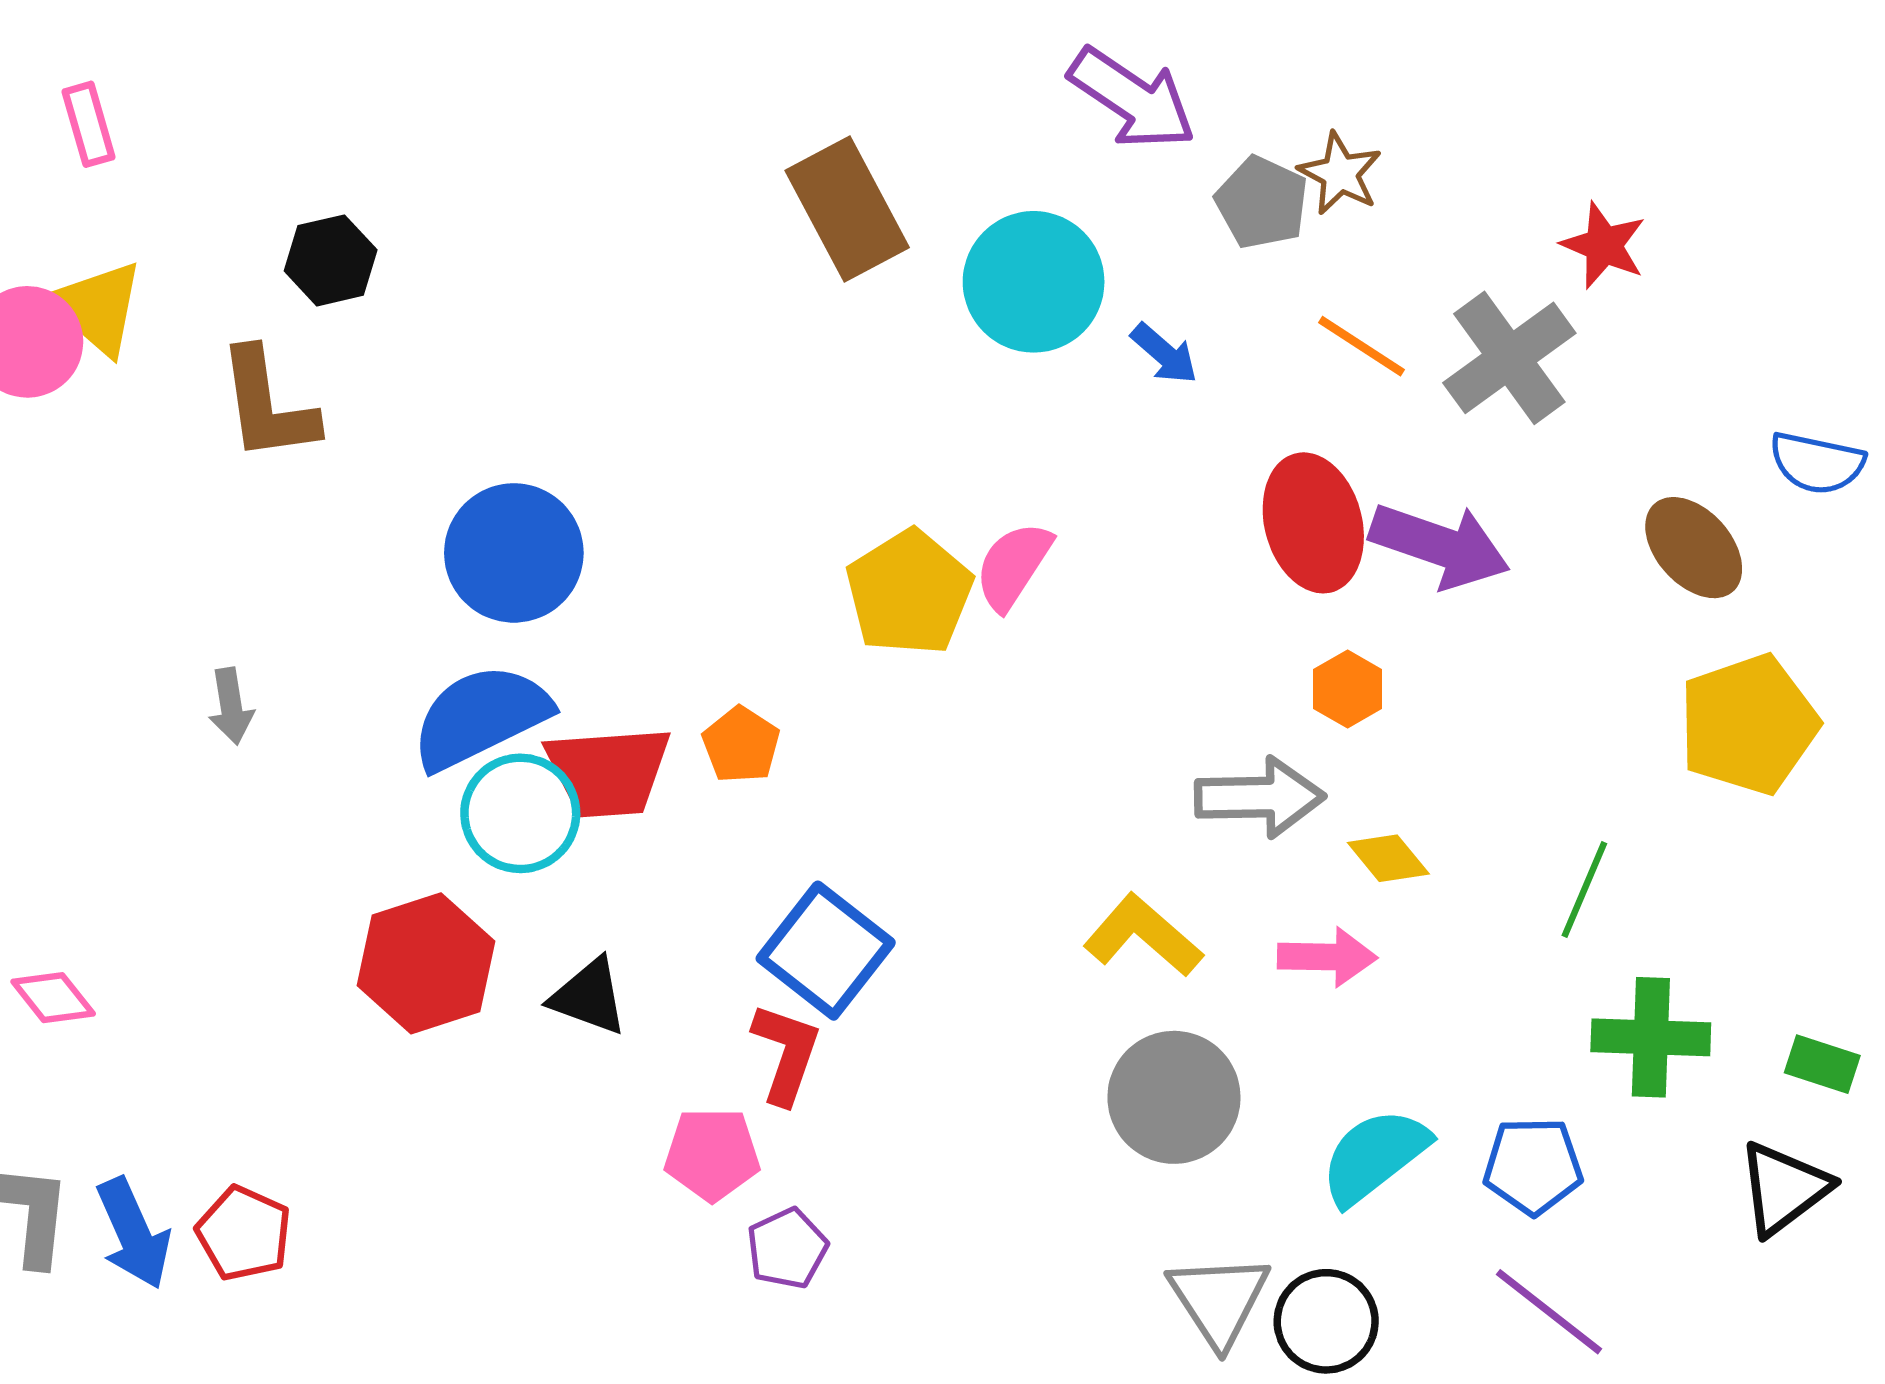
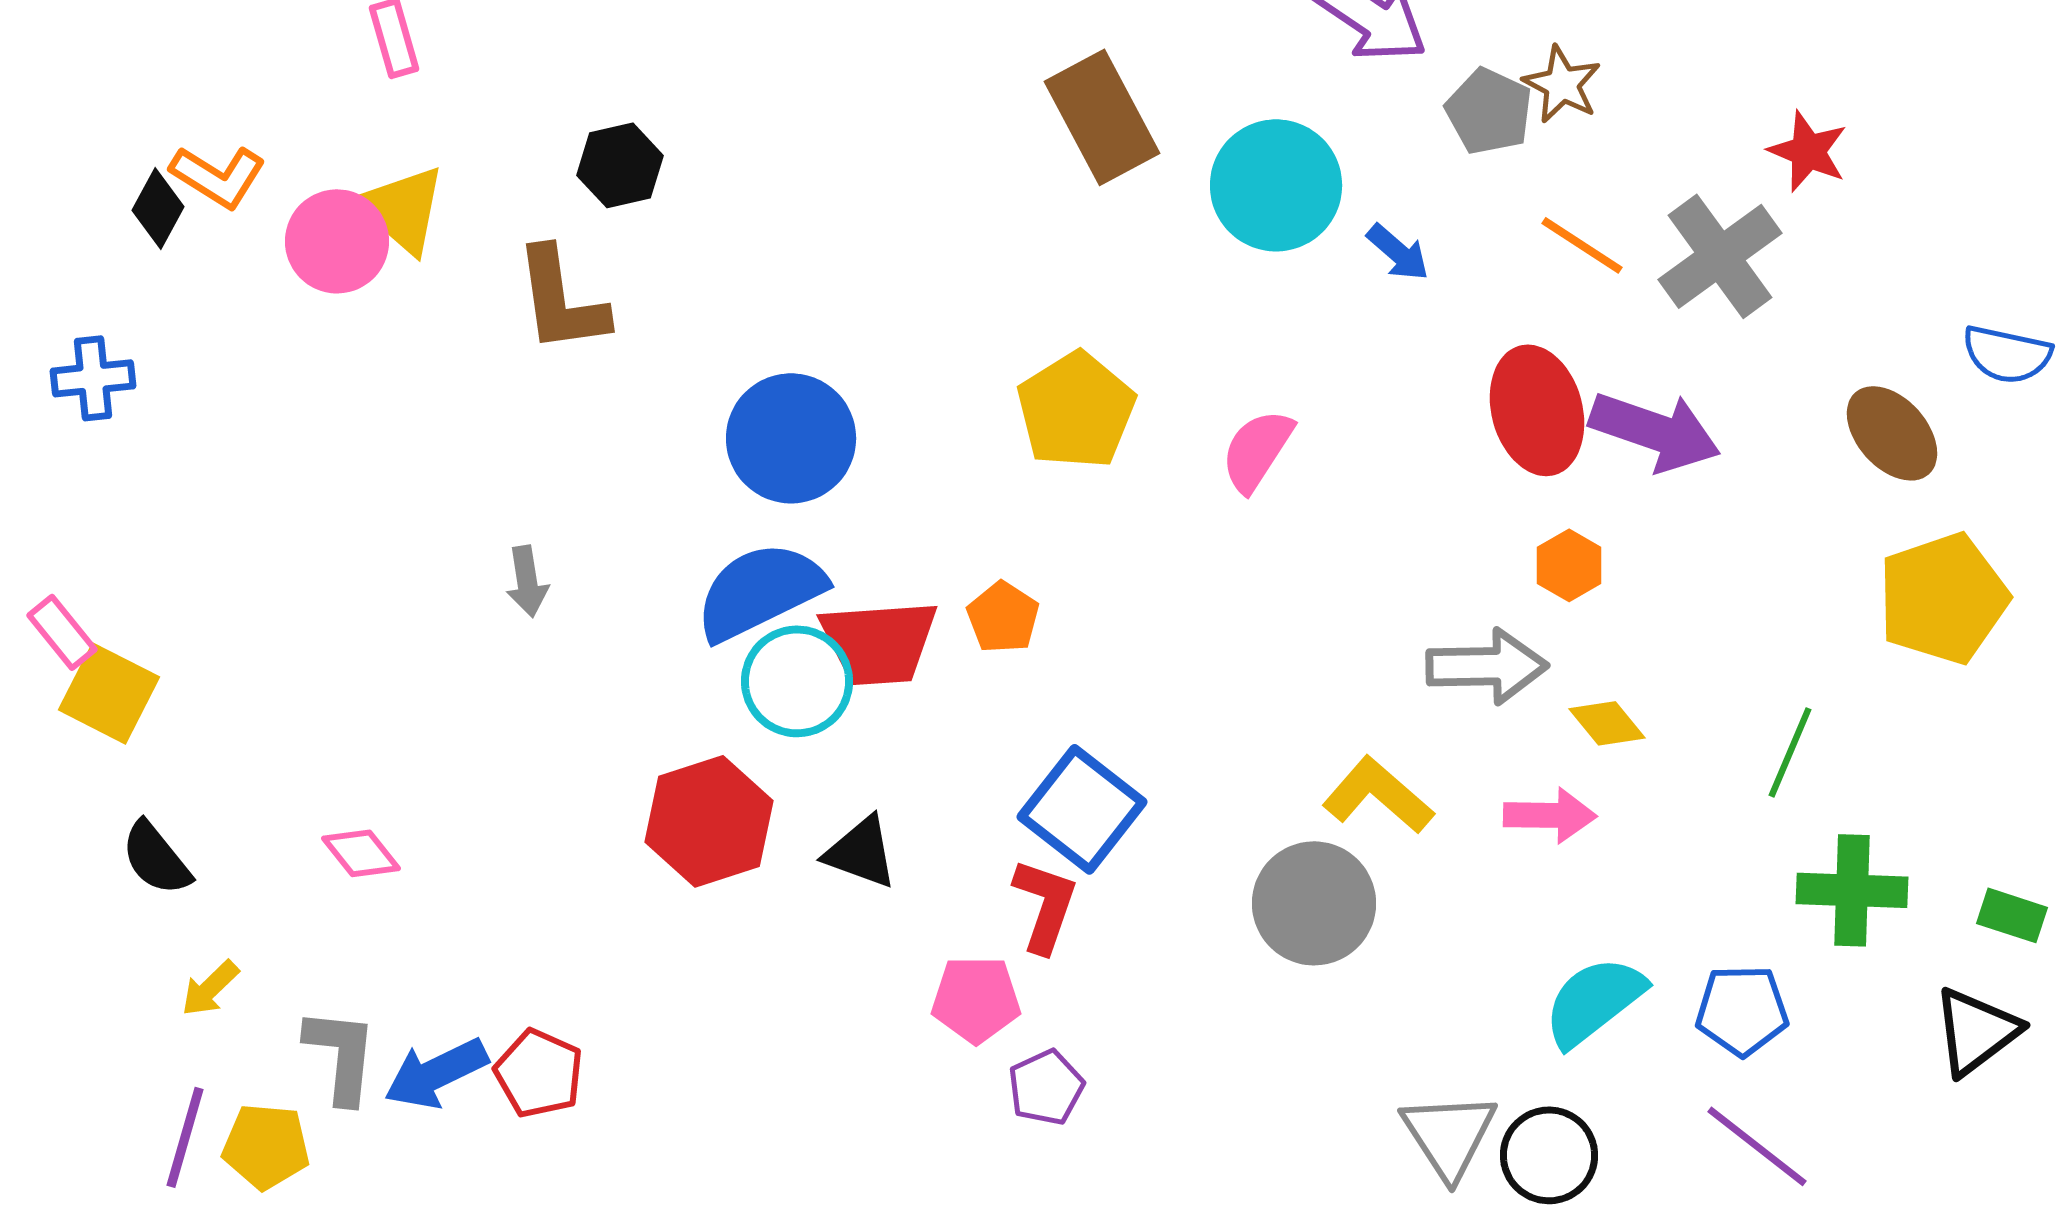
yellow pentagon: (909, 593) -> (1076, 410), moved
gray circle: (1174, 1097) -> (1314, 903), moved
blue arrow: (133, 1233) -> (436, 1073), turned 88

